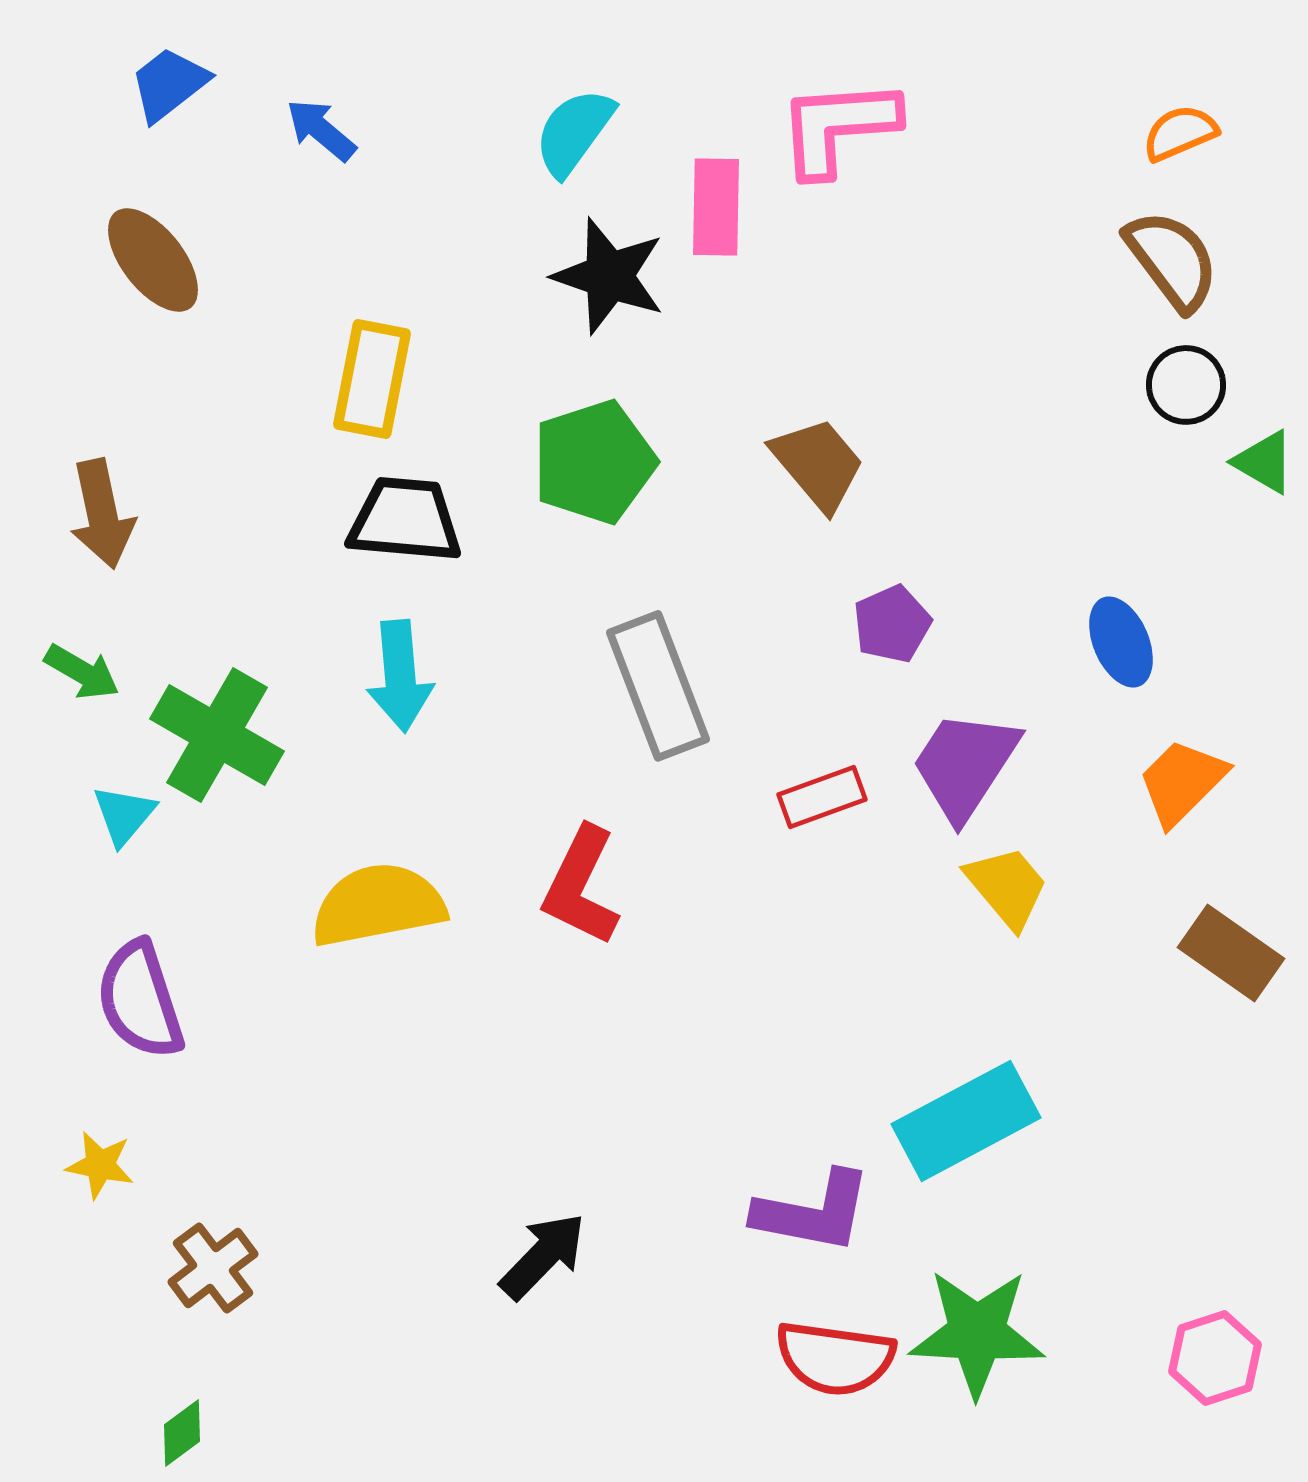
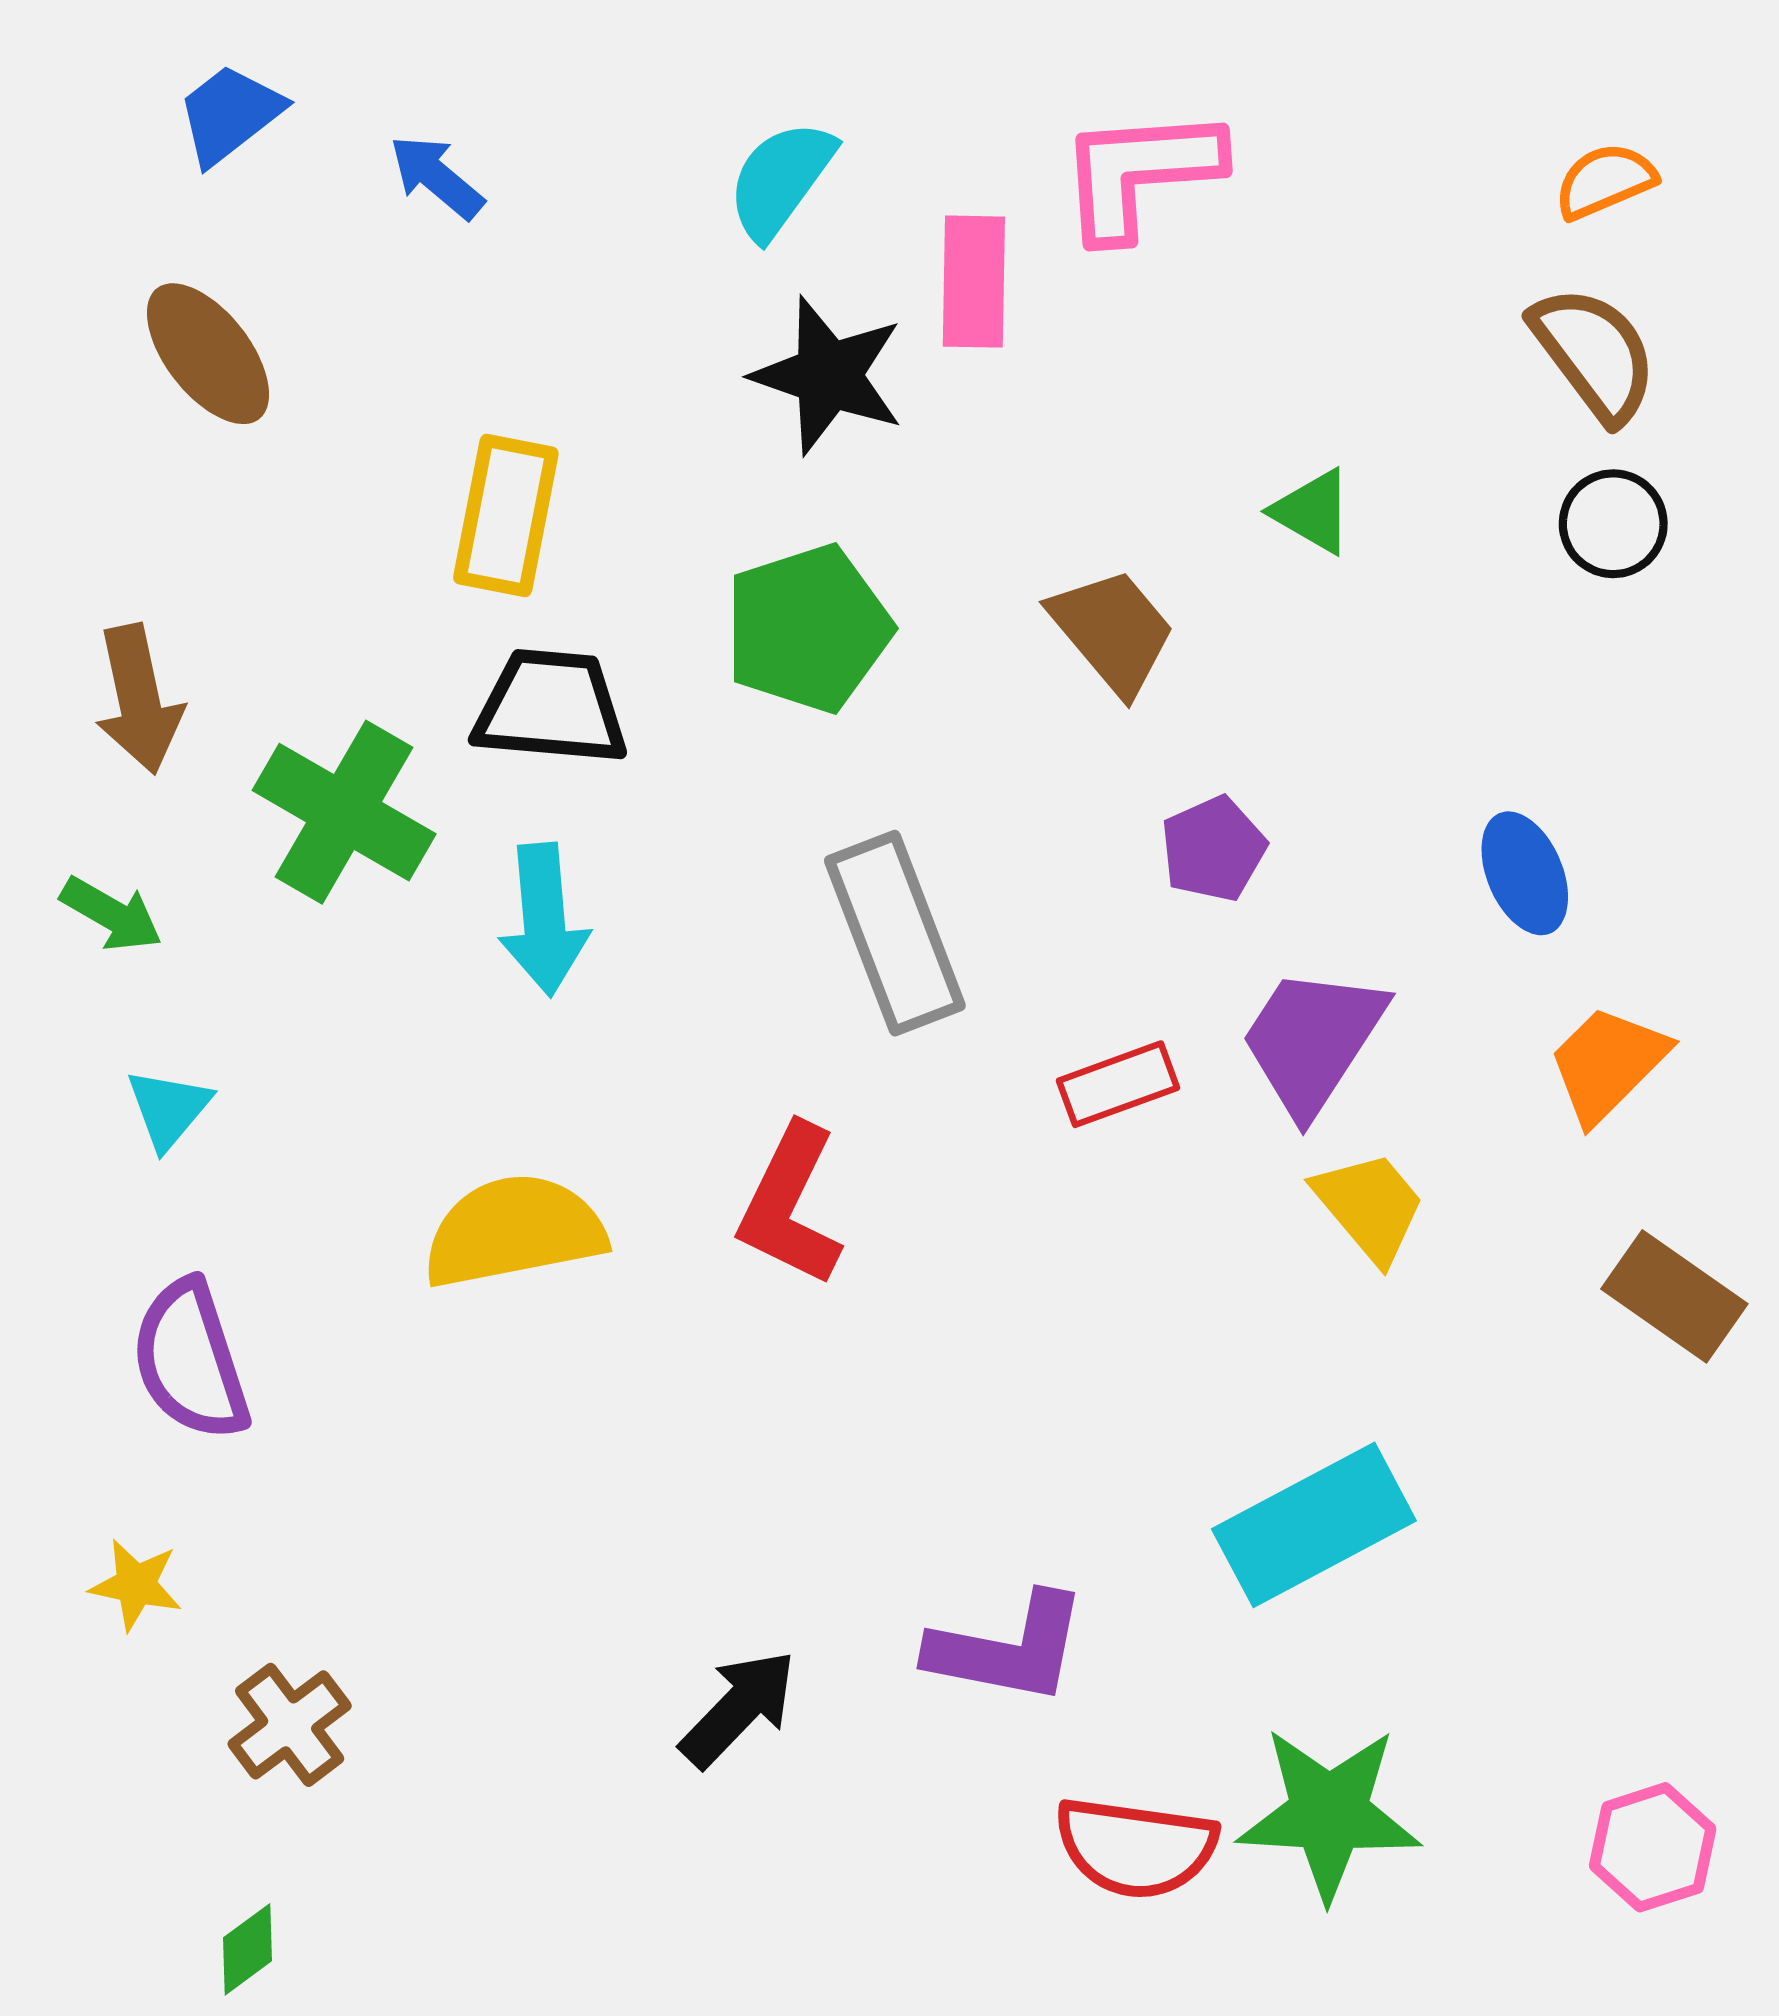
green triangle: (1264, 462) -> (1313, 511), moved
green cross: (217, 735) -> (344, 812), moved
purple L-shape: (813, 1212) -> (1008, 1649), moved

